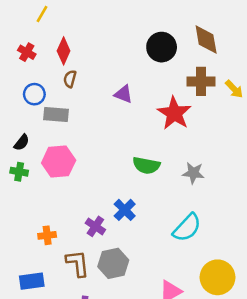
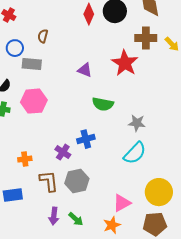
red diamond: (64, 51) -> (89, 14), moved
purple triangle: (123, 94) -> (85, 70), moved
gray star: (193, 173) -> (137, 123), moved
blue cross: (125, 210) -> (86, 139), turned 30

